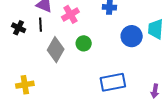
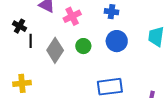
black line: (41, 25) -> (31, 41), moved
blue circle: (132, 36) -> (117, 41), moved

